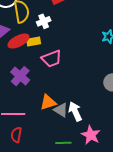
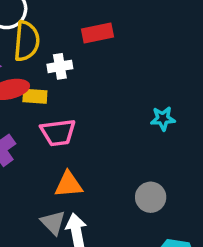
orange triangle: (48, 102) -> (69, 184), moved

